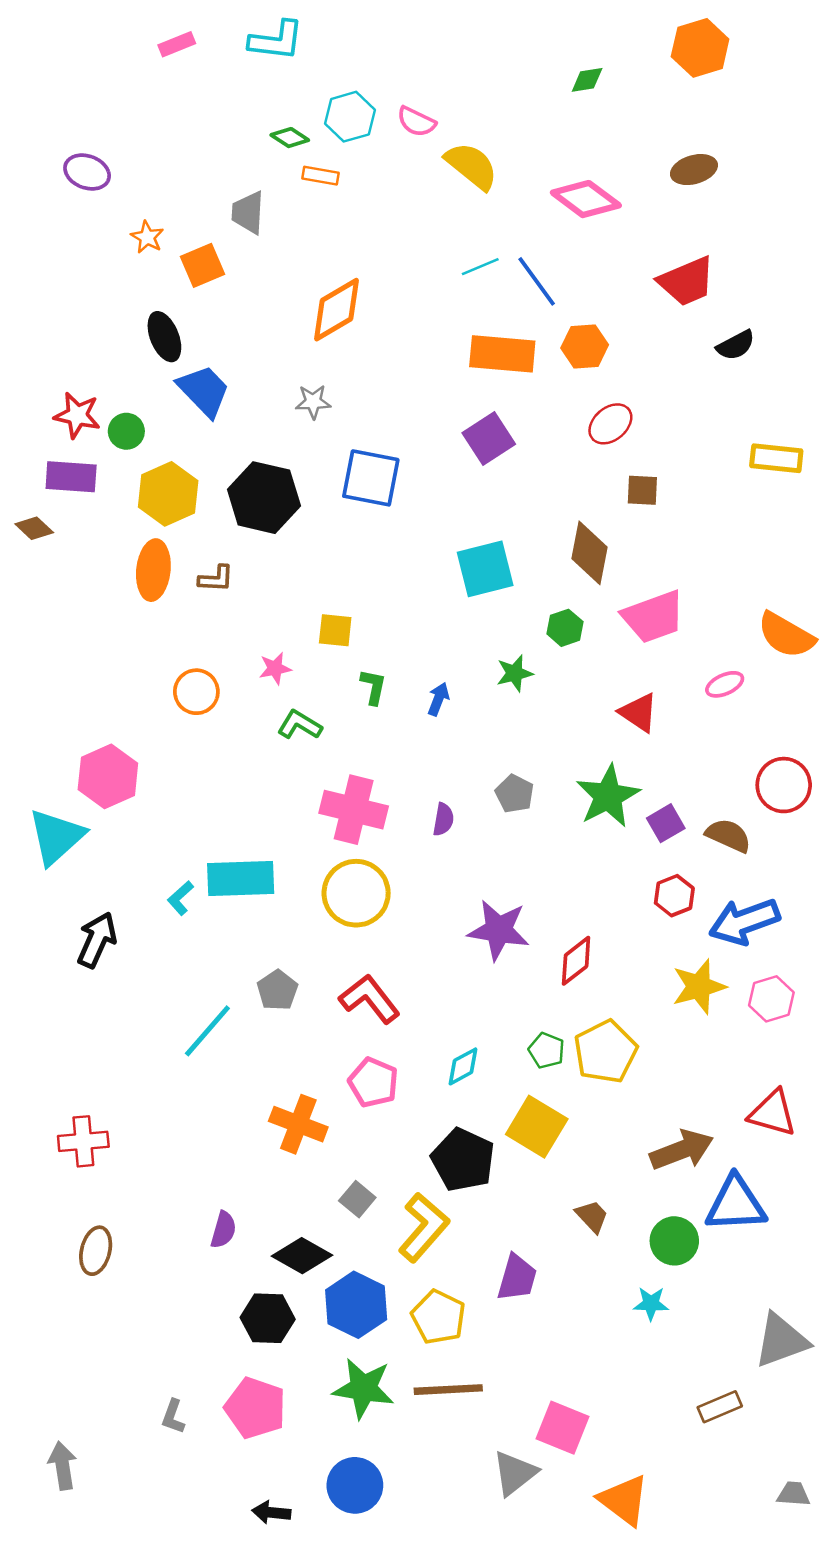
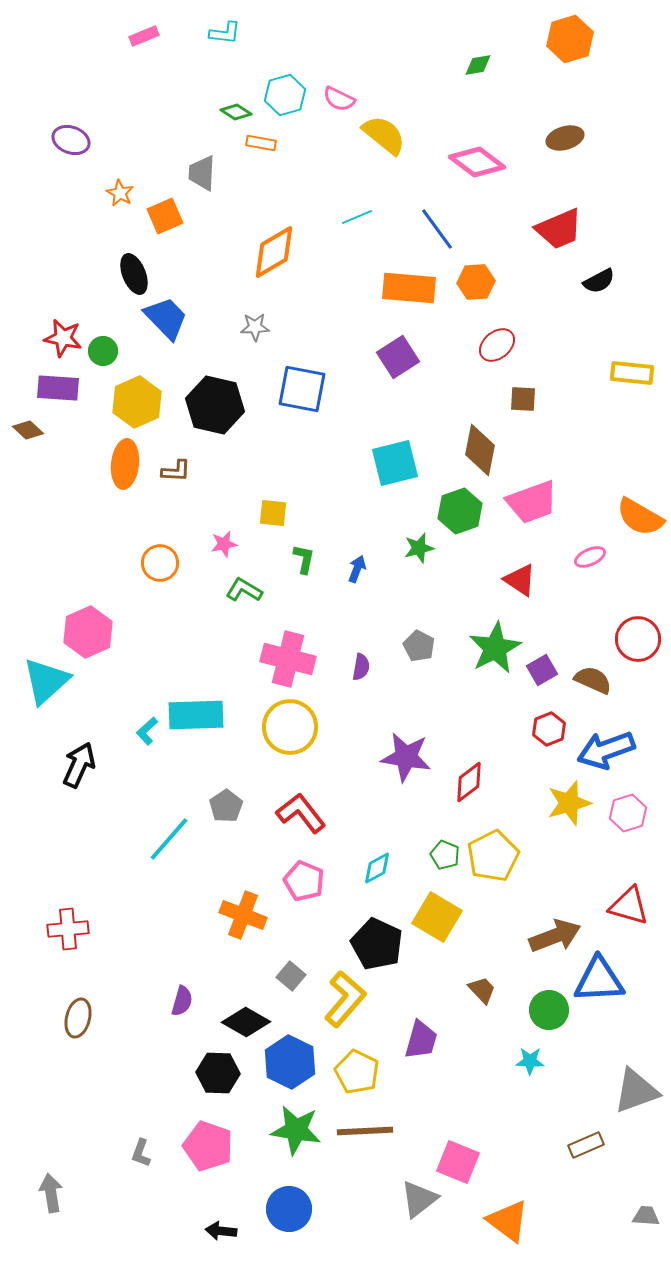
cyan L-shape: (276, 41) -> (225, 33), size x0.7
cyan line: (480, 267) -> (357, 217), moved
green hexagon: (565, 628) -> (460, 511), size x1.5

